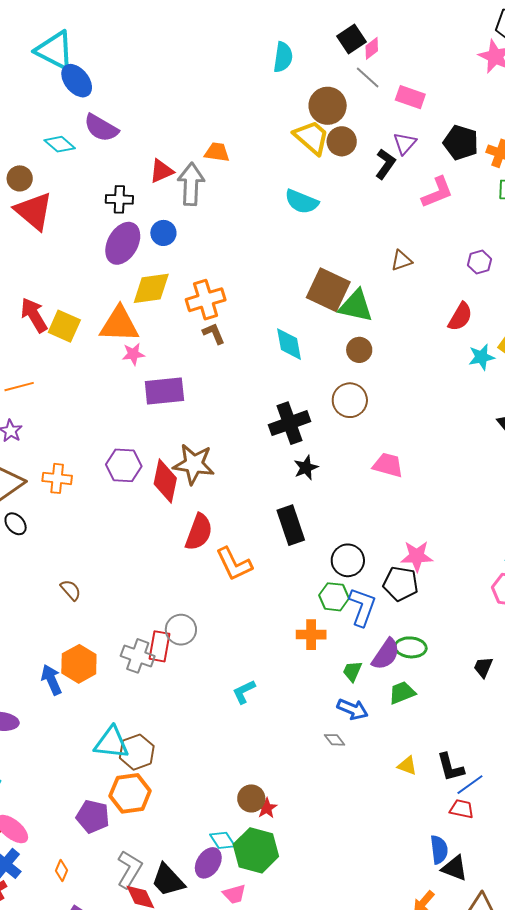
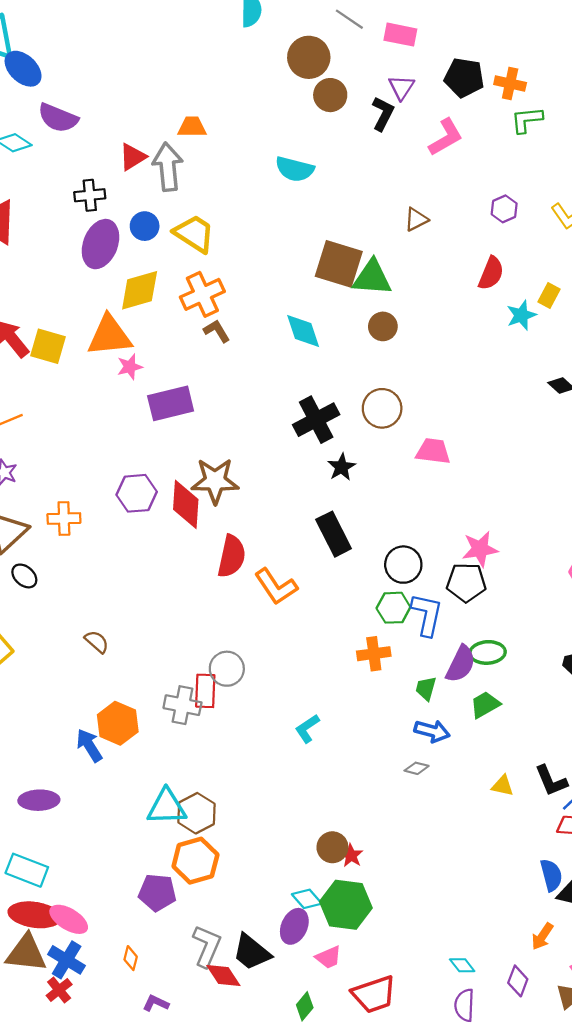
yellow trapezoid: (312, 137) -> (194, 234), moved
brown circle: (350, 400) -> (382, 408), moved
gray diamond: (334, 740) -> (417, 768), turned -30

